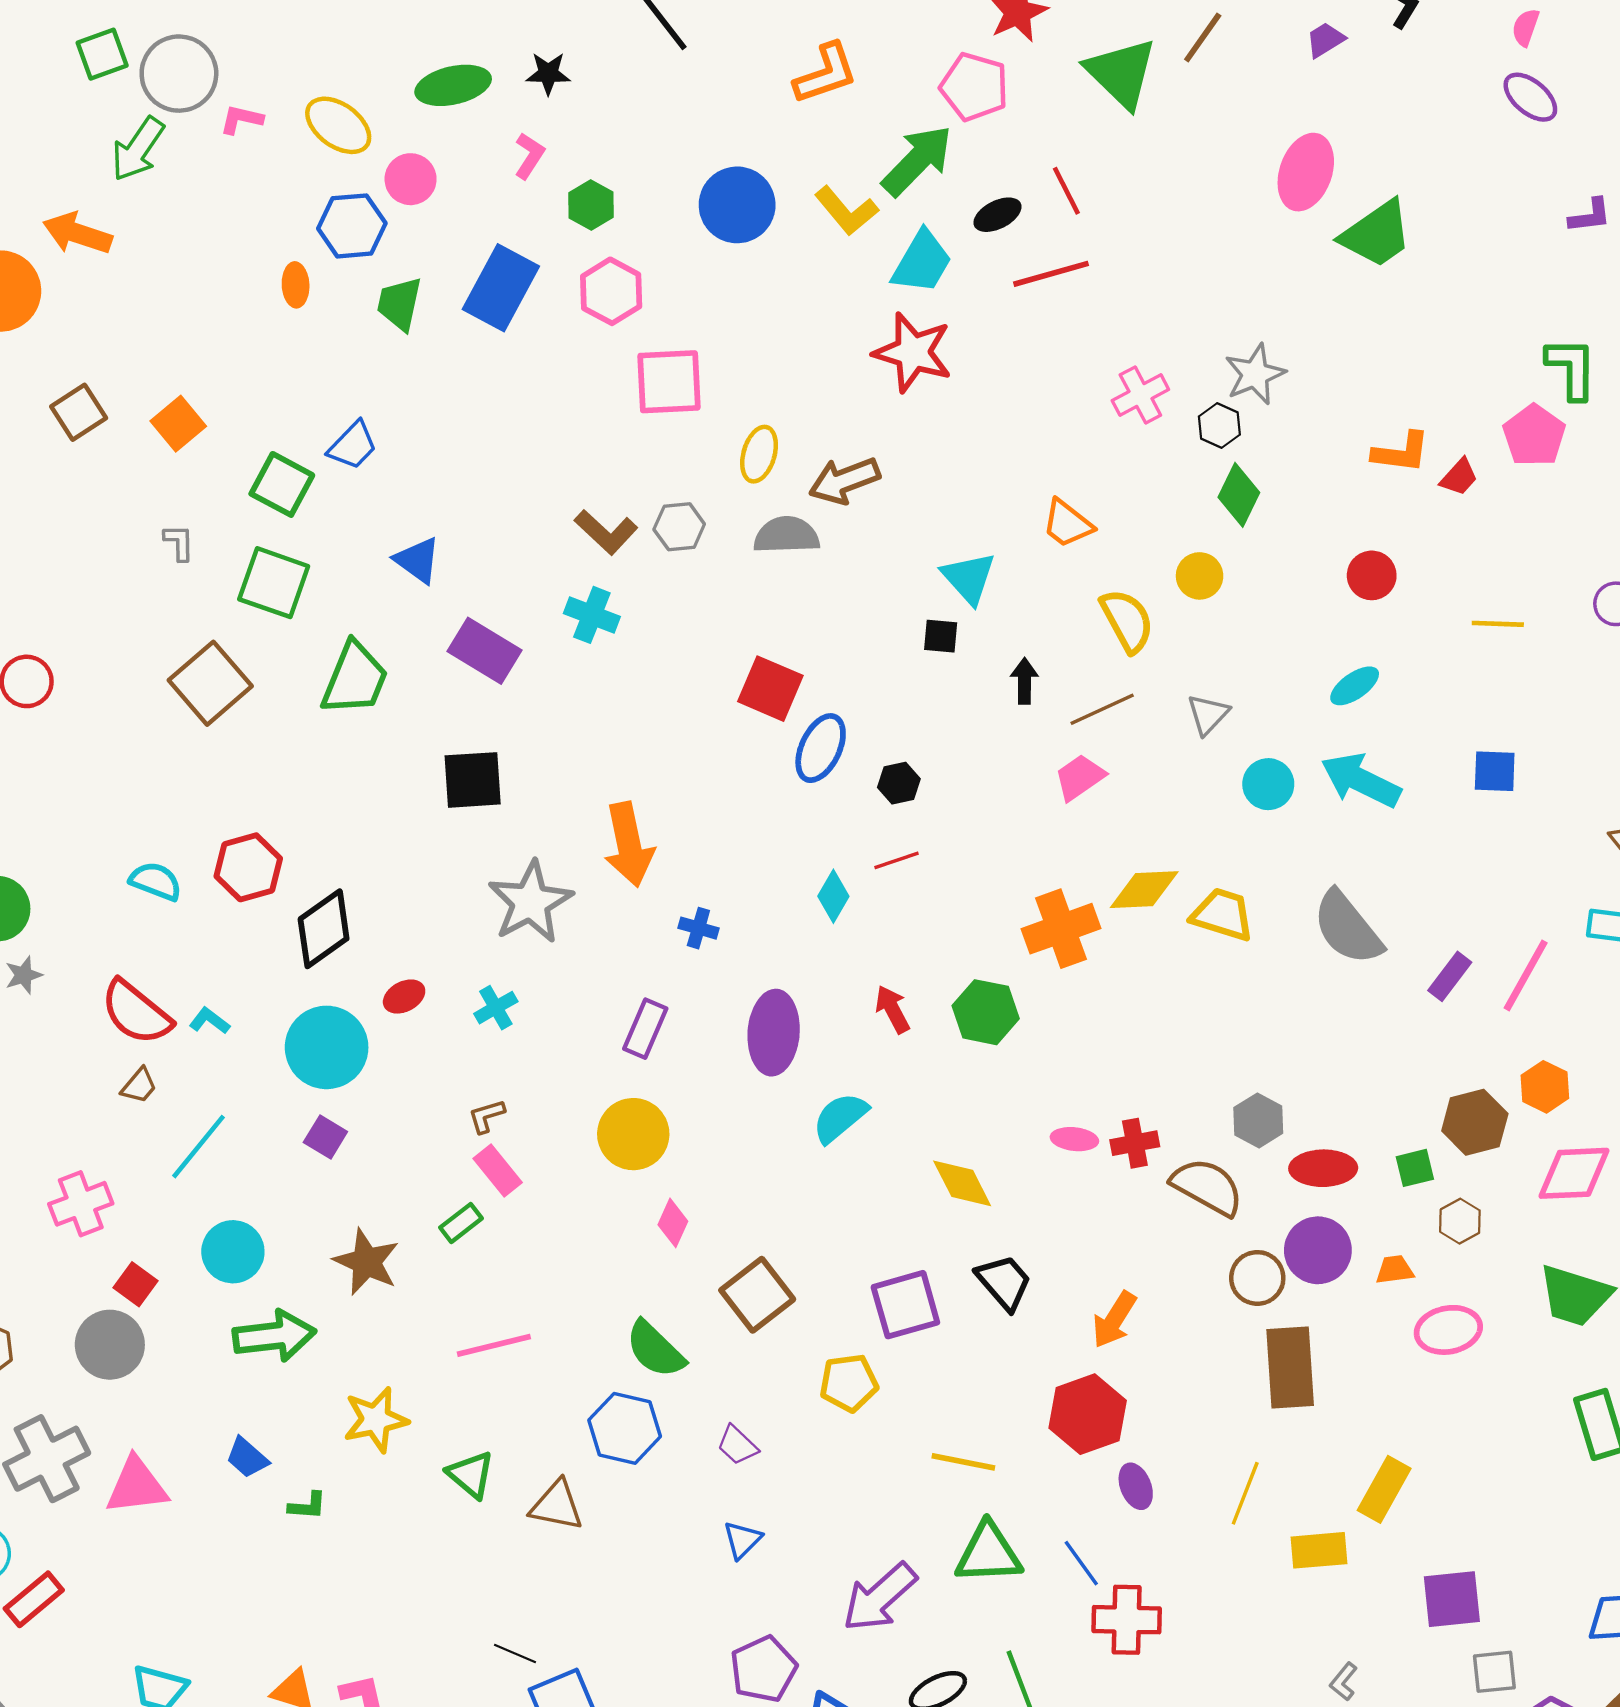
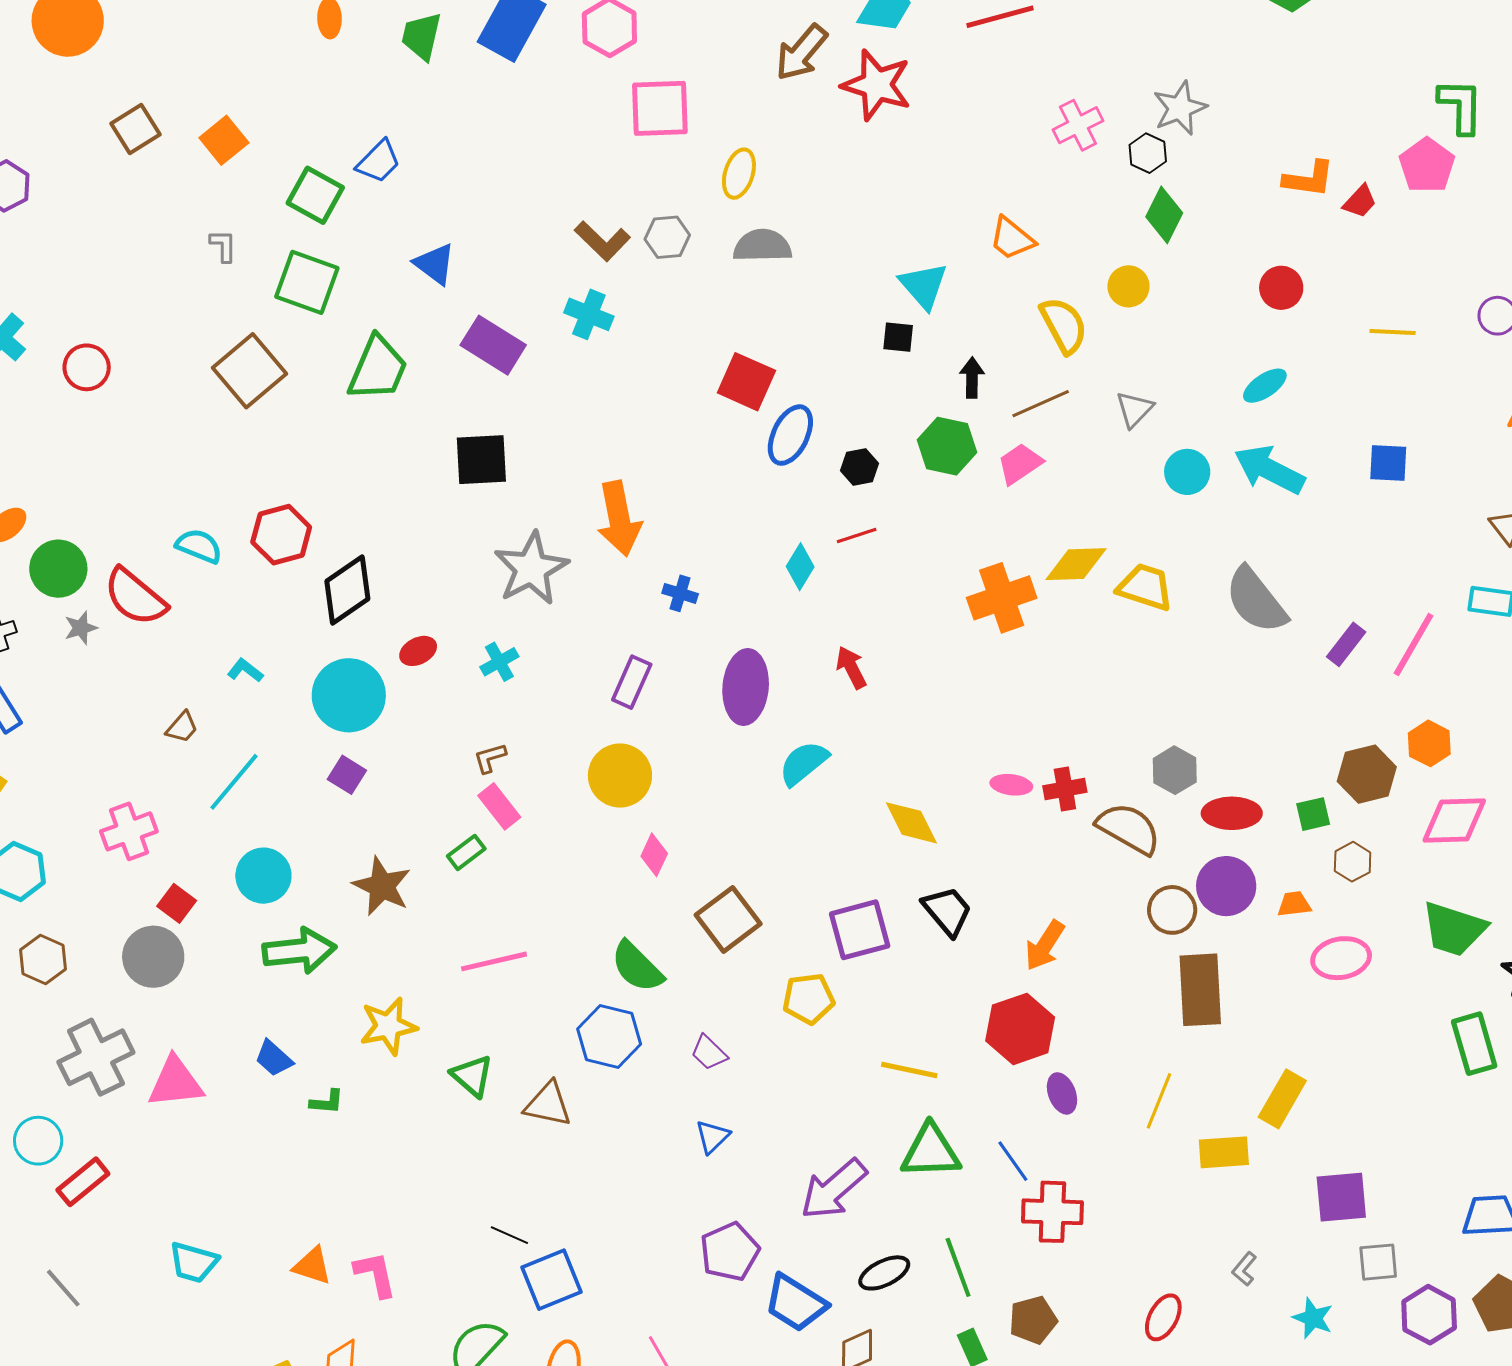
brown arrow: (844, 481) -> (801, 53), moved, turned -30
red semicircle: (136, 1012) -> (135, 597), moved
green hexagon: (986, 1012) -> (947, 446), moved

